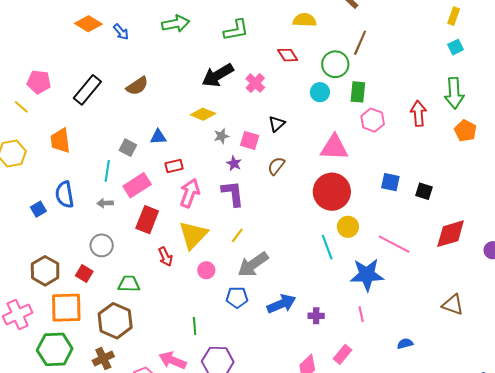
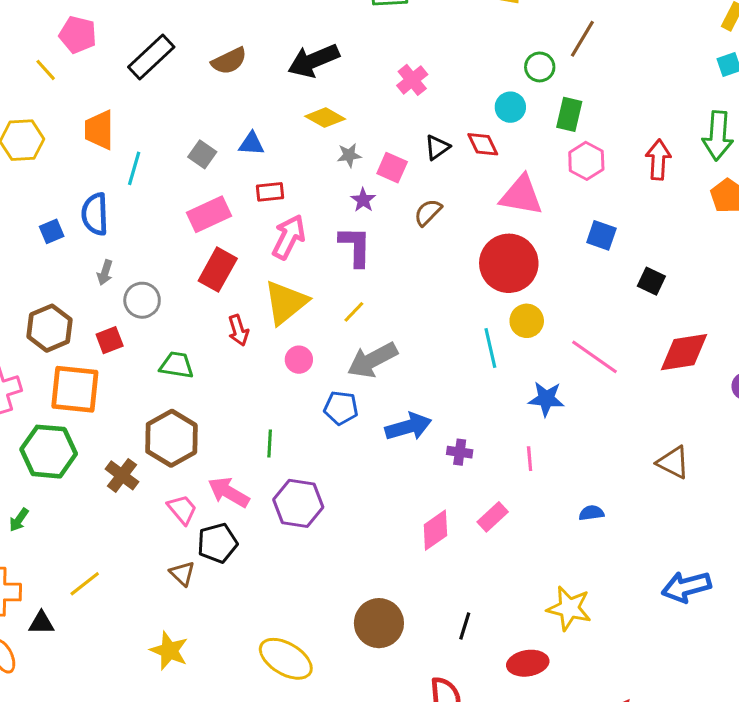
red diamond: (288, 55) -> (483, 144), moved
green circle: (335, 64) -> (540, 67), size x0.7
black arrow: (218, 75) -> (314, 61), moved
cyan line: (107, 171) -> (134, 168), moved
blue square: (390, 182) -> (601, 235), moved
gray arrow: (105, 203) -> (105, 273), moved, turned -77
red square: (84, 273) -> (110, 340), turned 30
blue star: (367, 275) -> (546, 399), size x0.7
brown hexagon: (115, 321) -> (171, 438), moved
brown cross: (103, 359) -> (122, 475), turned -35

